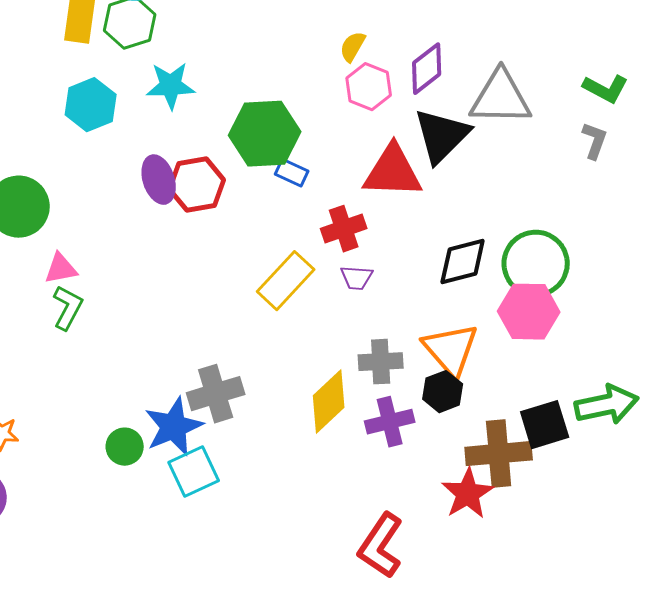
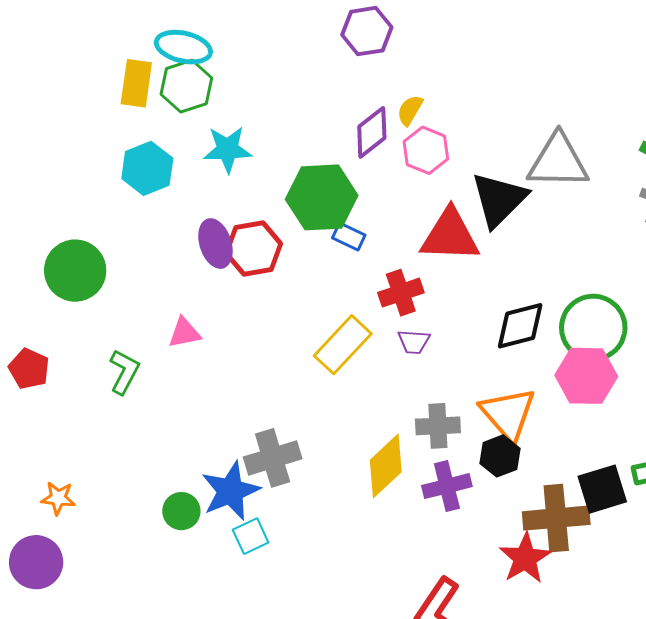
purple diamond: (427, 69) -> (372, 132), moved
pink triangle: (61, 269) -> (184, 333), moved
cyan square: (194, 472) -> (251, 536), size x0.7

